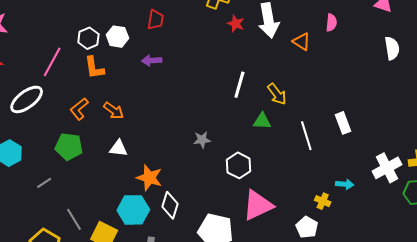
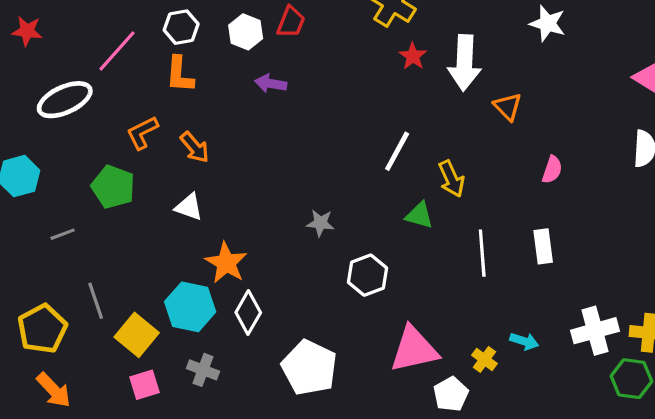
pink semicircle: (331, 23) -> (552, 170), moved
white hexagon: (117, 37) -> (246, 32), moved
pink triangle: (258, 205) -> (414, 349), moved

